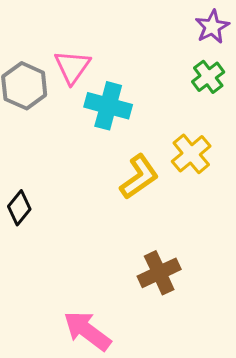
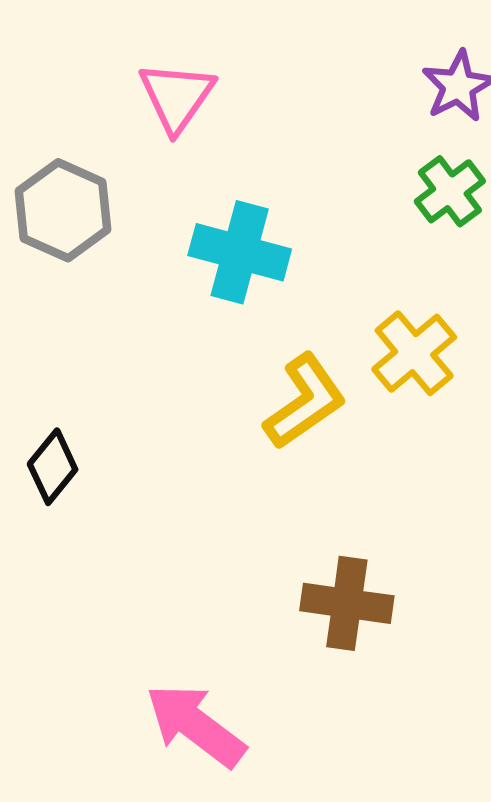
pink triangle: (72, 67) -> (177, 97), moved
brown cross: (159, 273) -> (347, 603), turned 33

